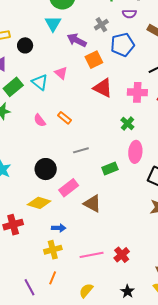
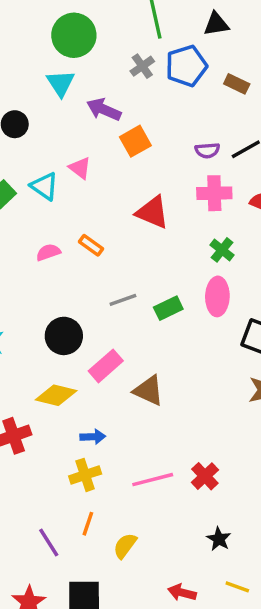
purple semicircle: (129, 14) -> (207, 150), moved
gray cross: (101, 25) -> (142, 66), moved
blue pentagon: (122, 45) -> (186, 66), moved
red triangle: (103, 88) -> (152, 212), moved
pink semicircle: (40, 120) -> (48, 252), turned 112
green cross: (127, 124) -> (222, 250), moved
green rectangle: (110, 169) -> (168, 308), moved
yellow semicircle: (86, 291) -> (125, 546), moved

